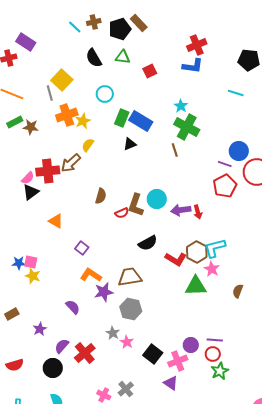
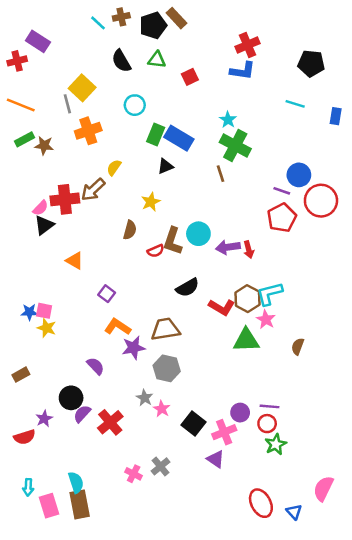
yellow star: (83, 121) -> (151, 202), moved
purple star: (40, 329) -> (44, 419), moved
black circle: (53, 368) -> (71, 398), moved

